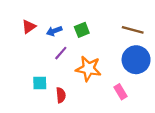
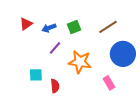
brown line: (133, 30) -> (108, 27), moved, turned -48

